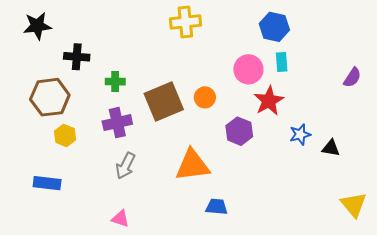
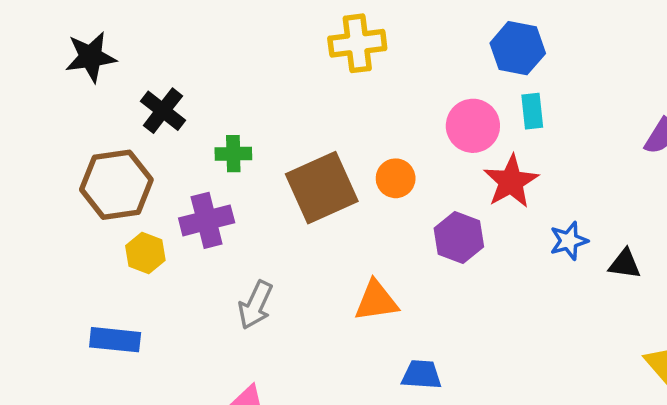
black cross: (77, 57) -> (163, 111), turned 35
purple cross: (117, 123) -> (207, 220), moved
orange triangle: (192, 165) -> (376, 301), size x0.7

